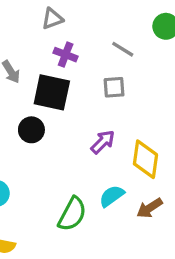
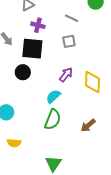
cyan semicircle: (112, 196) -> (53, 96), moved
brown arrow: (150, 208) -> (88, 125), moved

